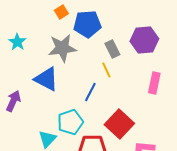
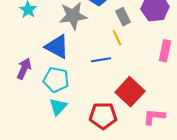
blue line: (90, 92) -> (101, 60), turned 54
cyan pentagon: (70, 122) -> (56, 80), moved, turned 30

